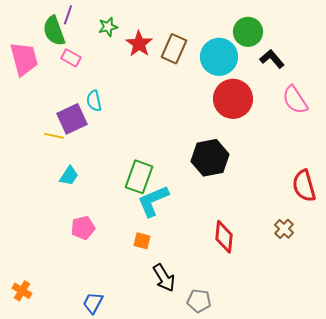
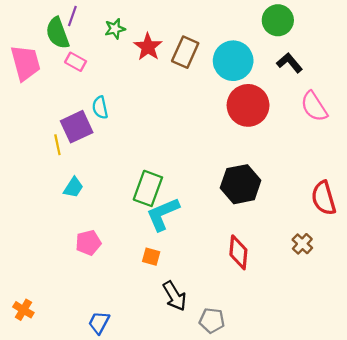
green circle: (248, 32) -> (278, 20), moved
yellow line: (54, 136) -> (57, 145), turned 66
black hexagon: (210, 158) -> (241, 184), moved

